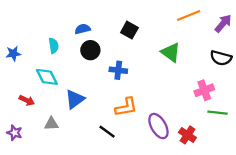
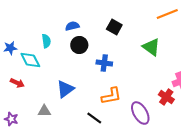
cyan diamond: (47, 77) -> (30, 60), moved
red arrow: (27, 100) -> (17, 83), moved
red cross: (187, 135) -> (166, 97), moved

